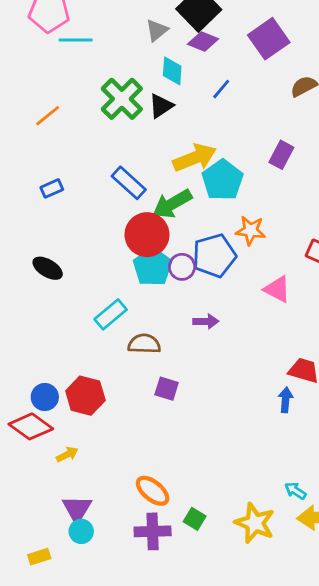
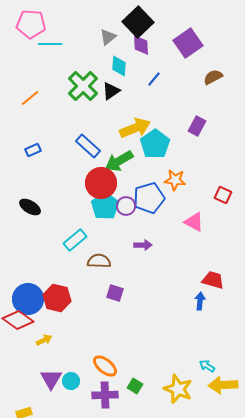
purple diamond: (203, 41) -> (141, 45), turned 65
blue circle: (45, 397) -> (28, 299), size x1.6
cyan circle: (81, 531) -> (71, 381), moved

